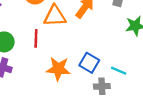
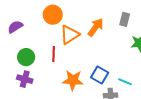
orange triangle: (55, 16) -> (70, 35), turned -30

